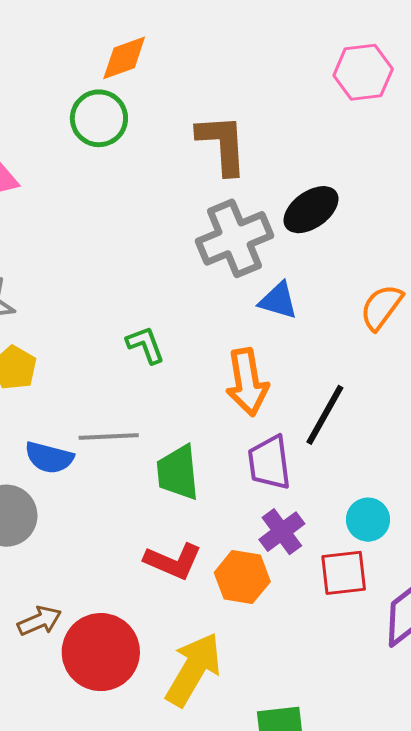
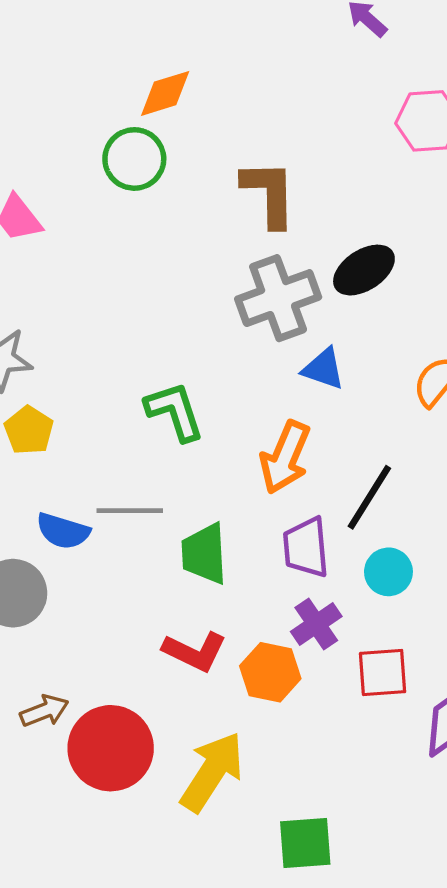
green L-shape: (145, 345) -> (175, 411), size x1.4
orange arrow: (247, 382) -> (285, 457), turned 30
cyan circle: (368, 520) -> (388, 572), moved

